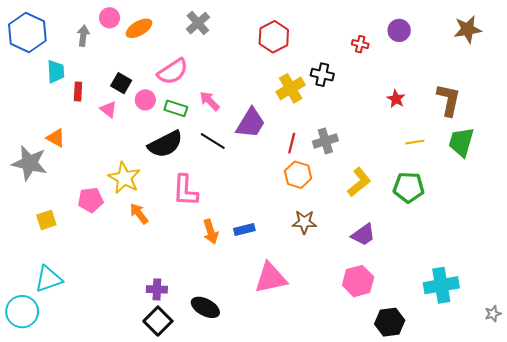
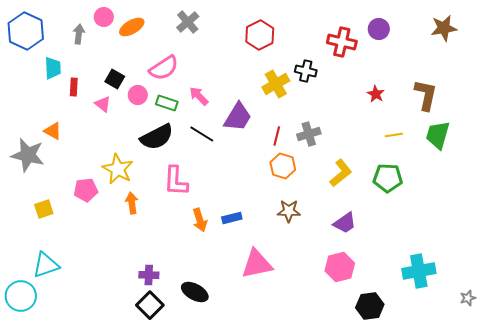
red cross: (360, 44) -> (342, 42), size x1.8
orange arrow: (139, 214) -> (132, 203), turned 30

